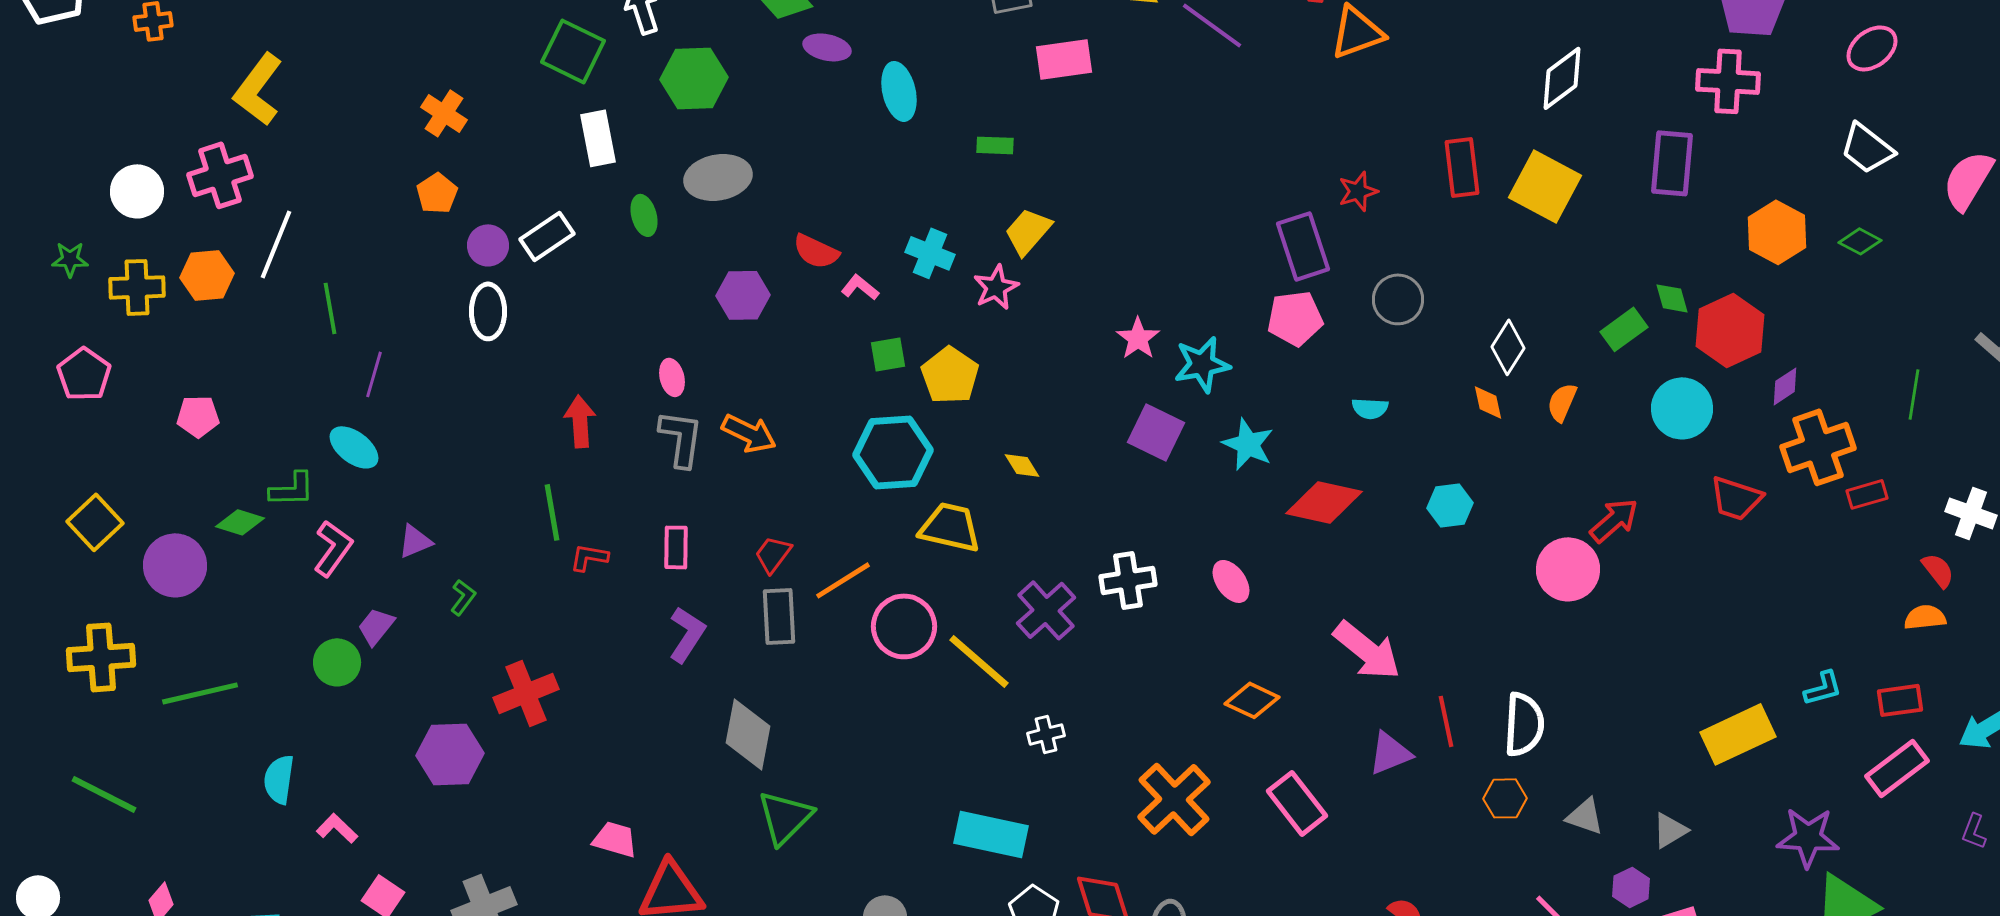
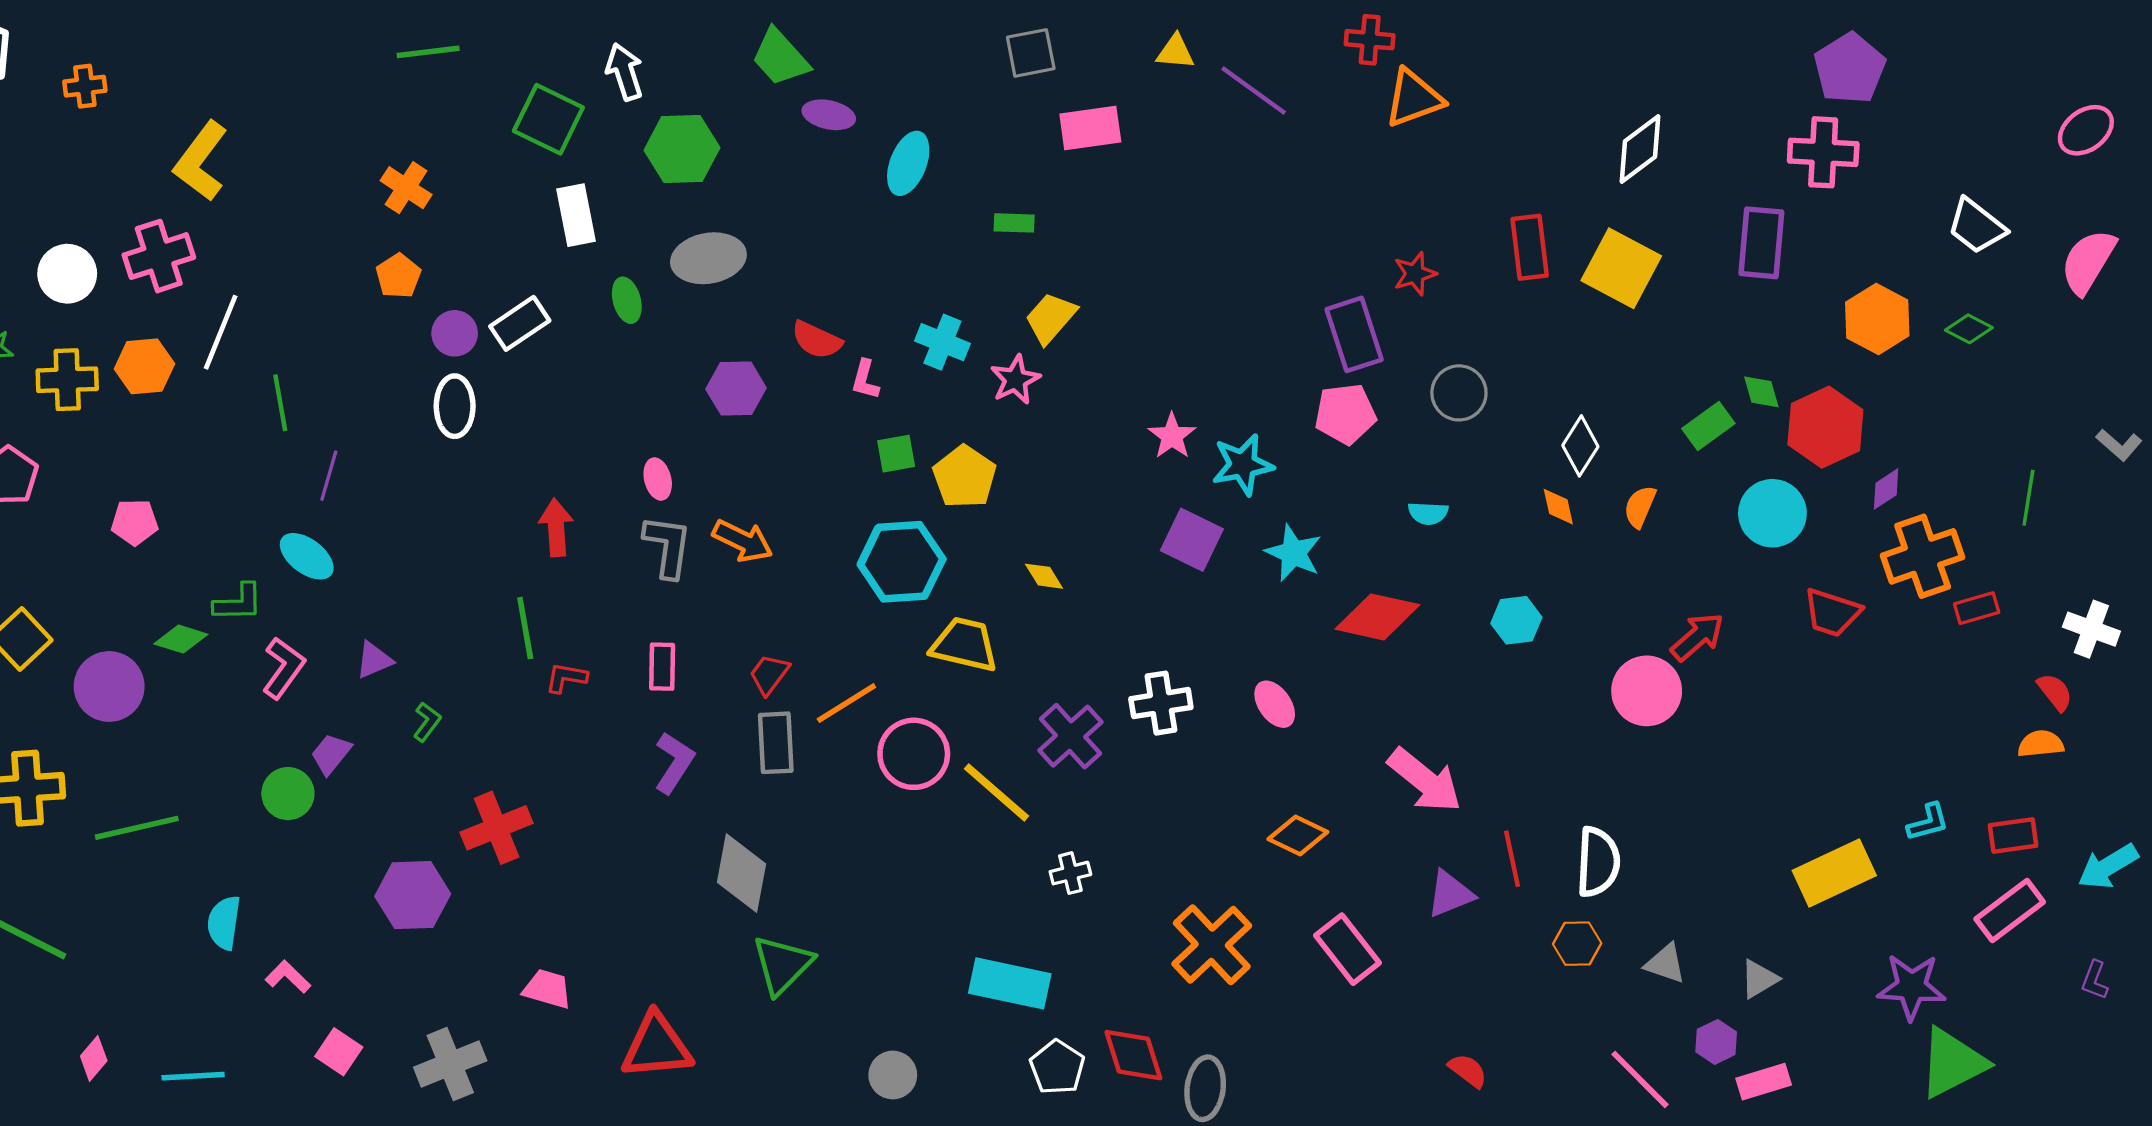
pink ellipse: (1872, 48) -> (2086, 130), moved
cyan ellipse: (899, 91) -> (908, 163), turned 34
pink L-shape: (860, 287) -> (865, 380), turned -114
pink trapezoid: (615, 839) -> (547, 989), moved

